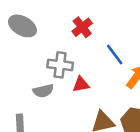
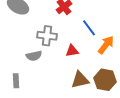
red triangle: (81, 84) -> (72, 51), moved

